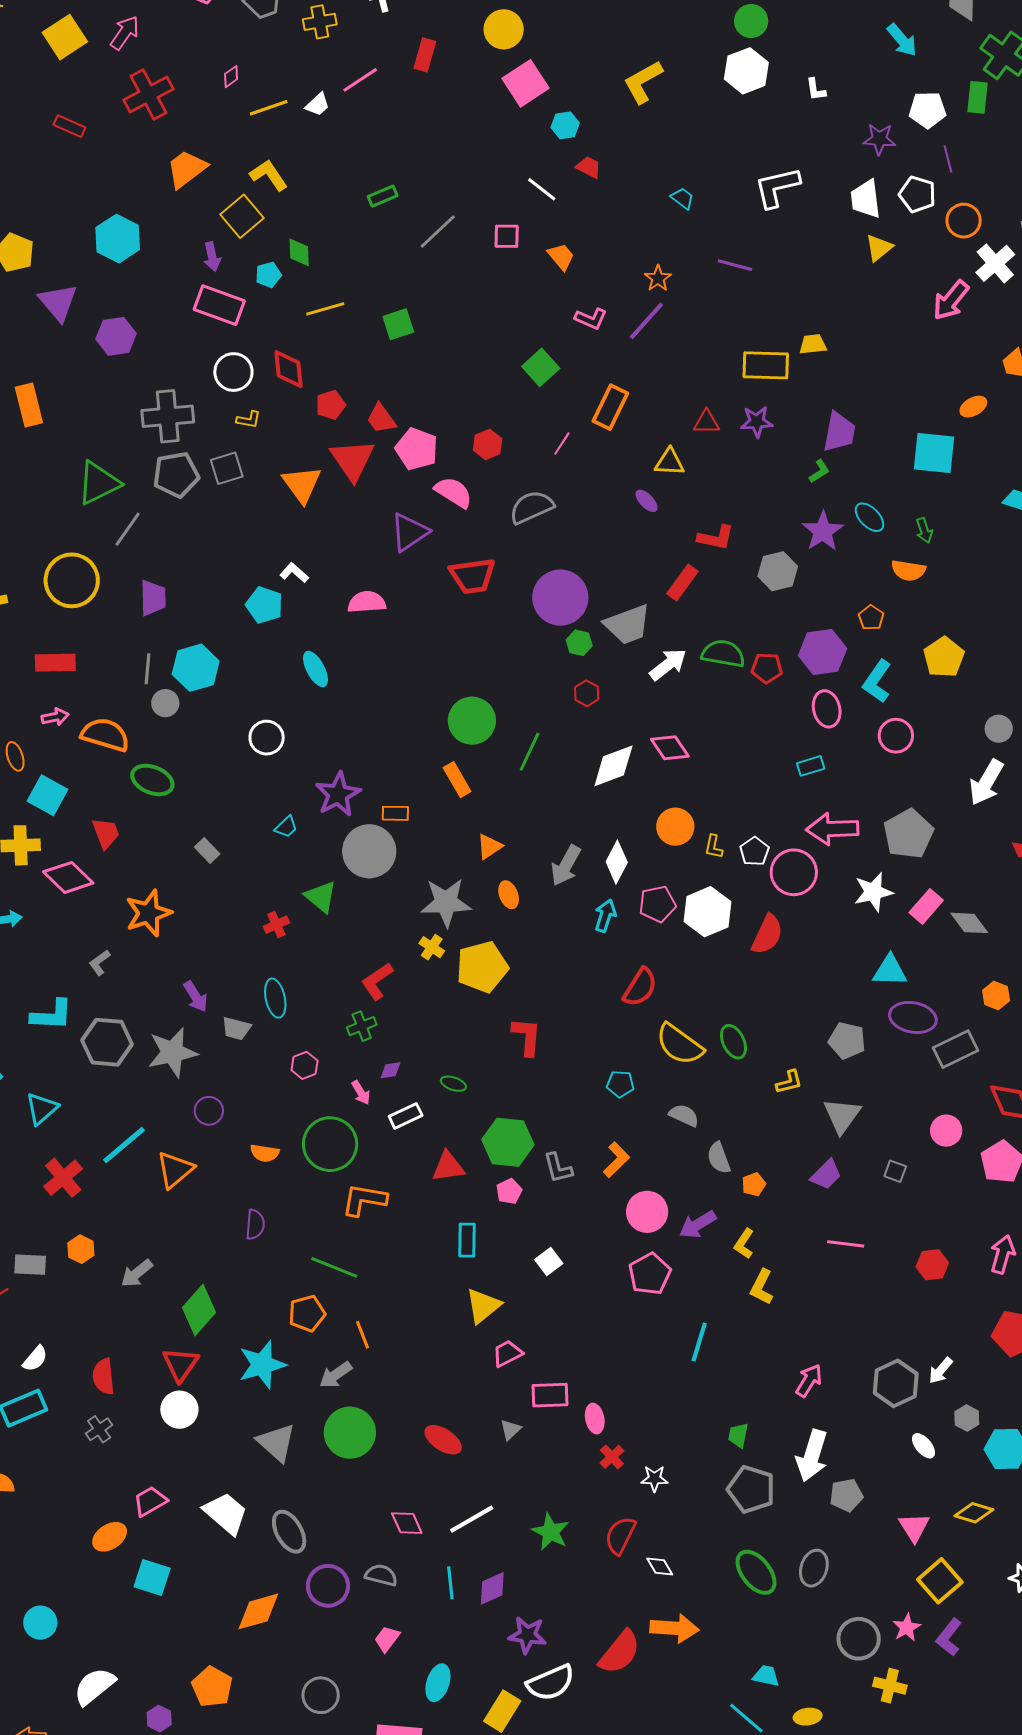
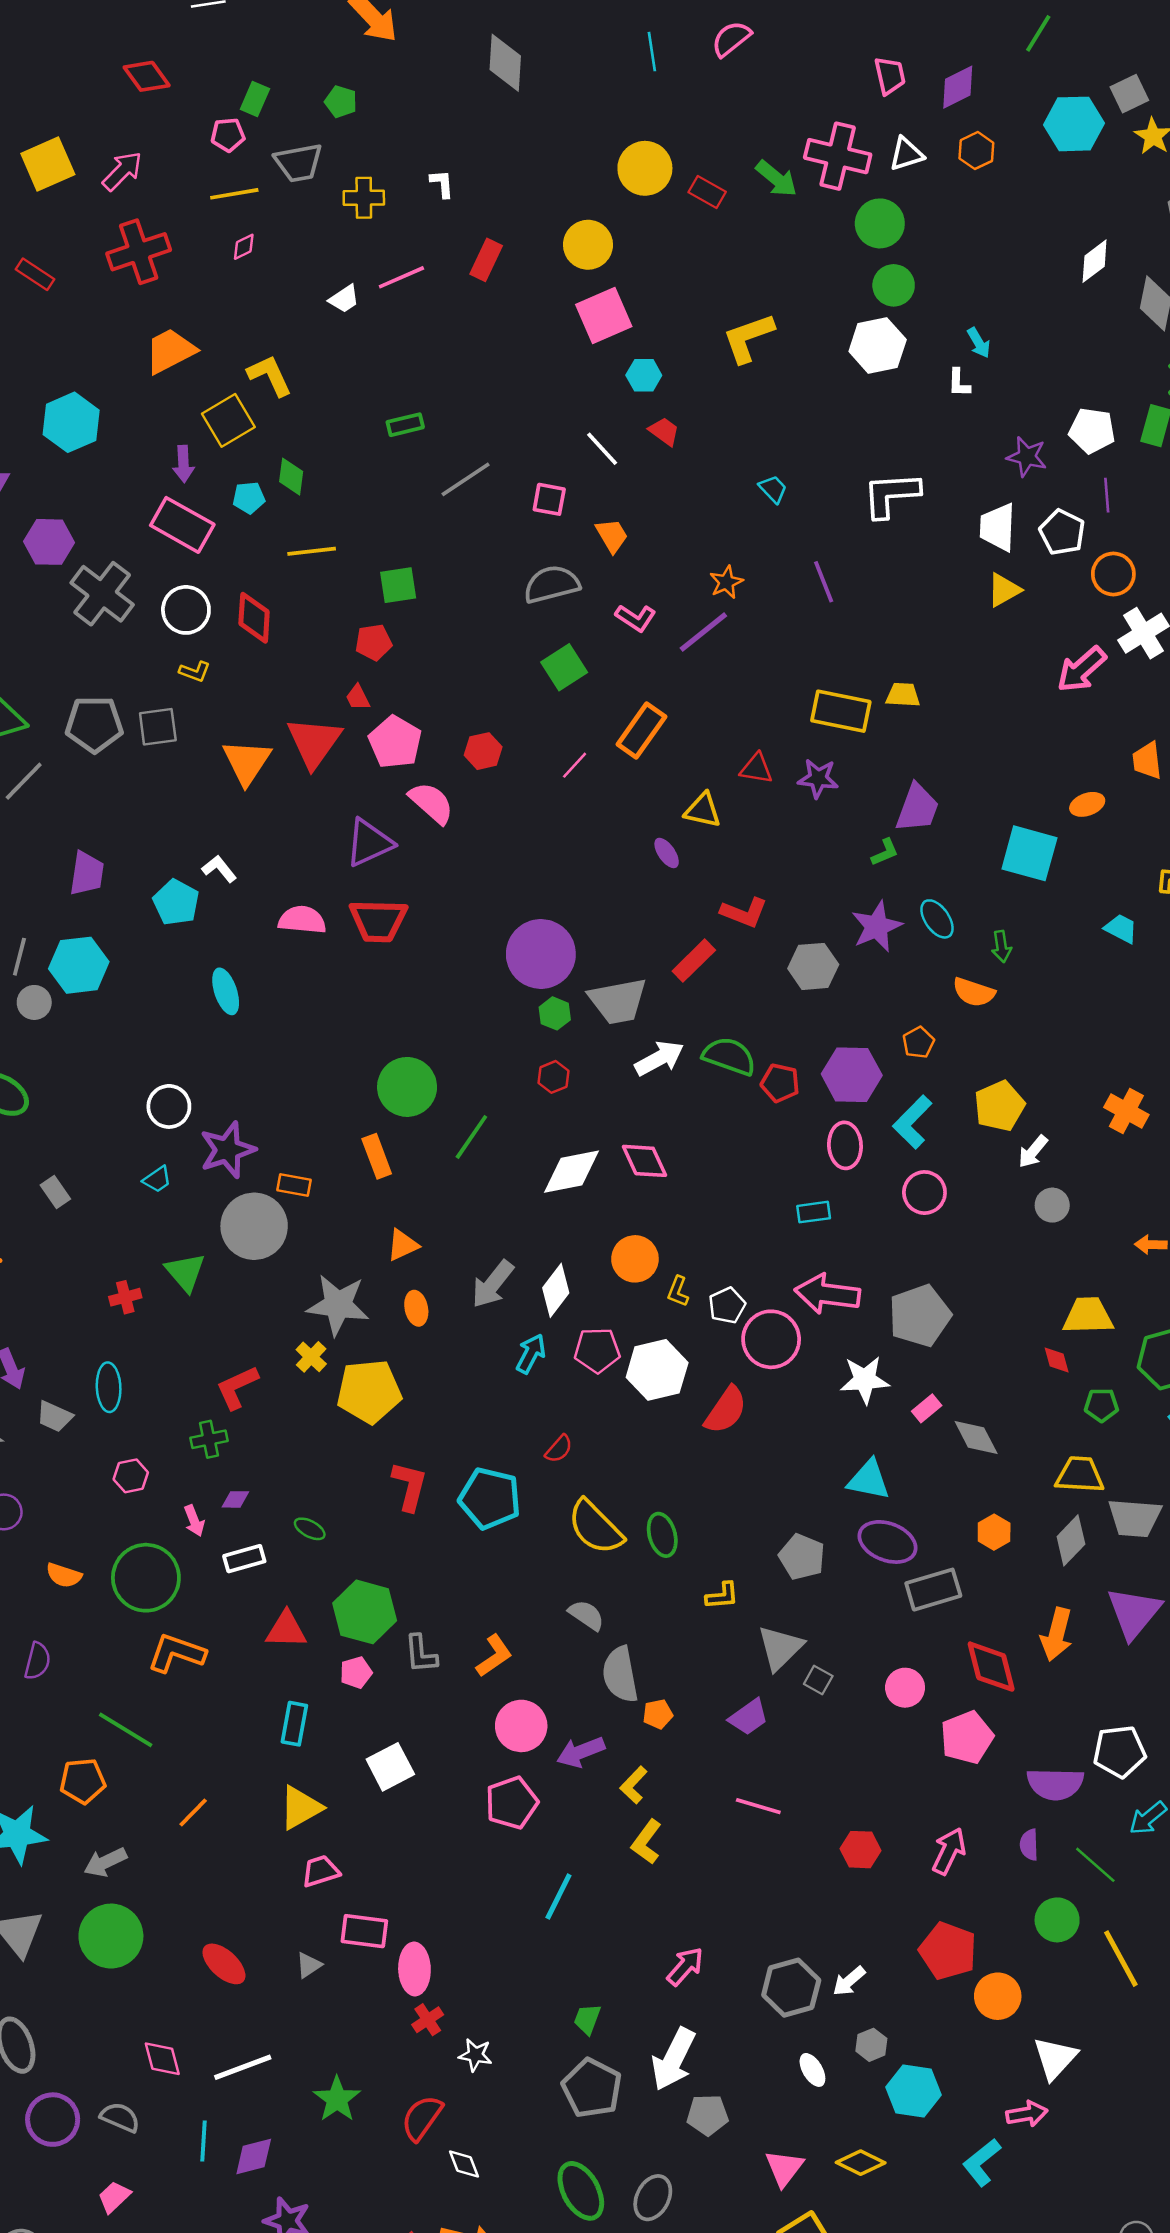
cyan arrow: (902, 40) -> (979, 343), moved, size x0.7
yellow line: (269, 108) -> (234, 194), moved
purple line: (735, 265) -> (824, 582), turned 44
red pentagon: (331, 405) -> (374, 642), moved
gray cross: (168, 416) -> (102, 594), moved, turned 33
red trapezoid: (381, 419) -> (358, 697), size x0.7
gray semicircle: (532, 507) -> (552, 584), moved
red trapezoid: (472, 576) -> (378, 921), moved
purple trapezoid: (153, 598) -> (87, 873), moved
white circle: (267, 738) -> (169, 1106), moved
white arrow: (986, 782) -> (1033, 1152), moved, size x0.6
pink rectangle: (926, 906) -> (927, 1408), size x0.7
red semicircle: (640, 987) -> (559, 1449), size x0.6
cyan pentagon: (620, 1084) -> (490, 1498), moved, size x1.8
gray semicircle: (719, 1158) -> (620, 1674), size x1.4
gray square: (895, 1171) -> (818, 1680), moved
white square: (549, 1262) -> (390, 1767), size x1.4
orange line: (363, 1335) -> (193, 1812), moved, turned 56
pink ellipse: (595, 1419) -> (414, 1969), size x1.4

